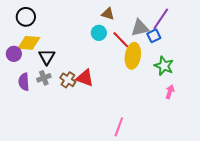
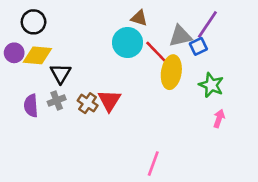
cyan circle: (99, 33) -> (128, 43), size x1.5
purple circle: (14, 54) -> (14, 53), moved
red triangle: (85, 78) -> (109, 100), turned 42

